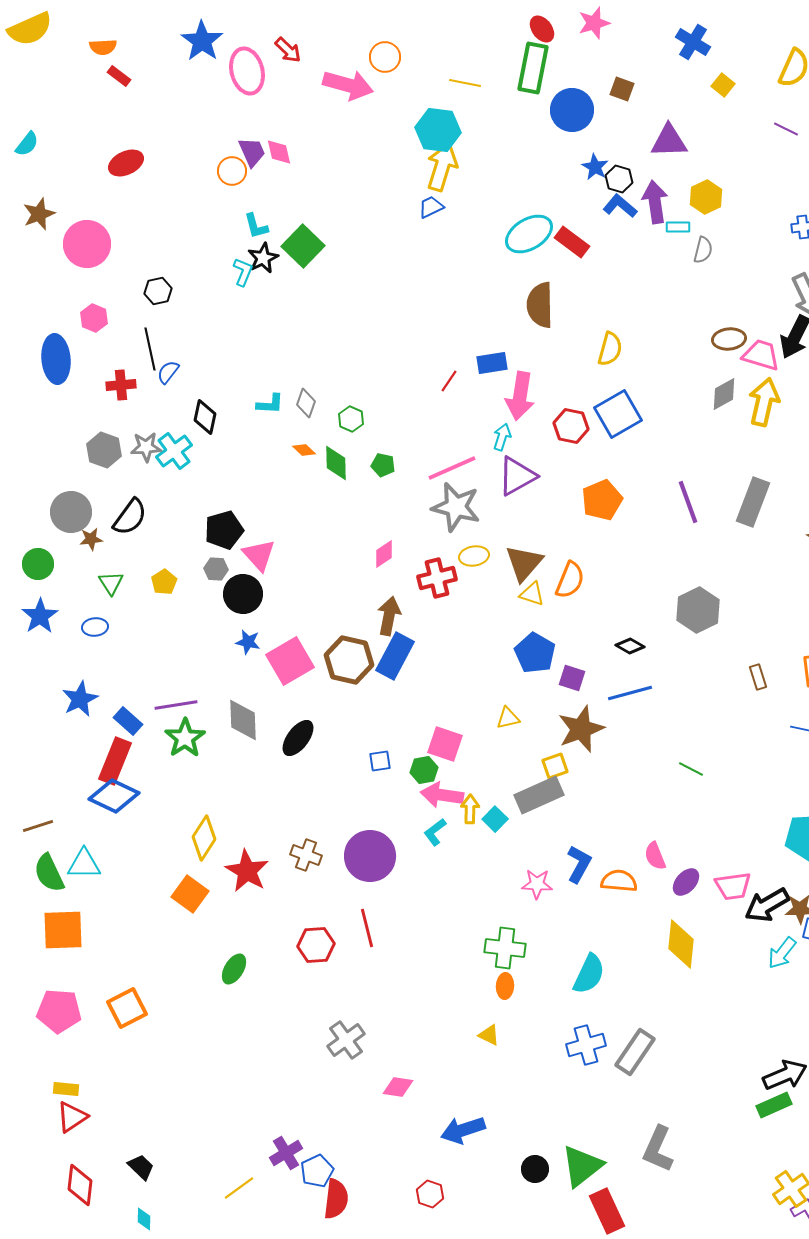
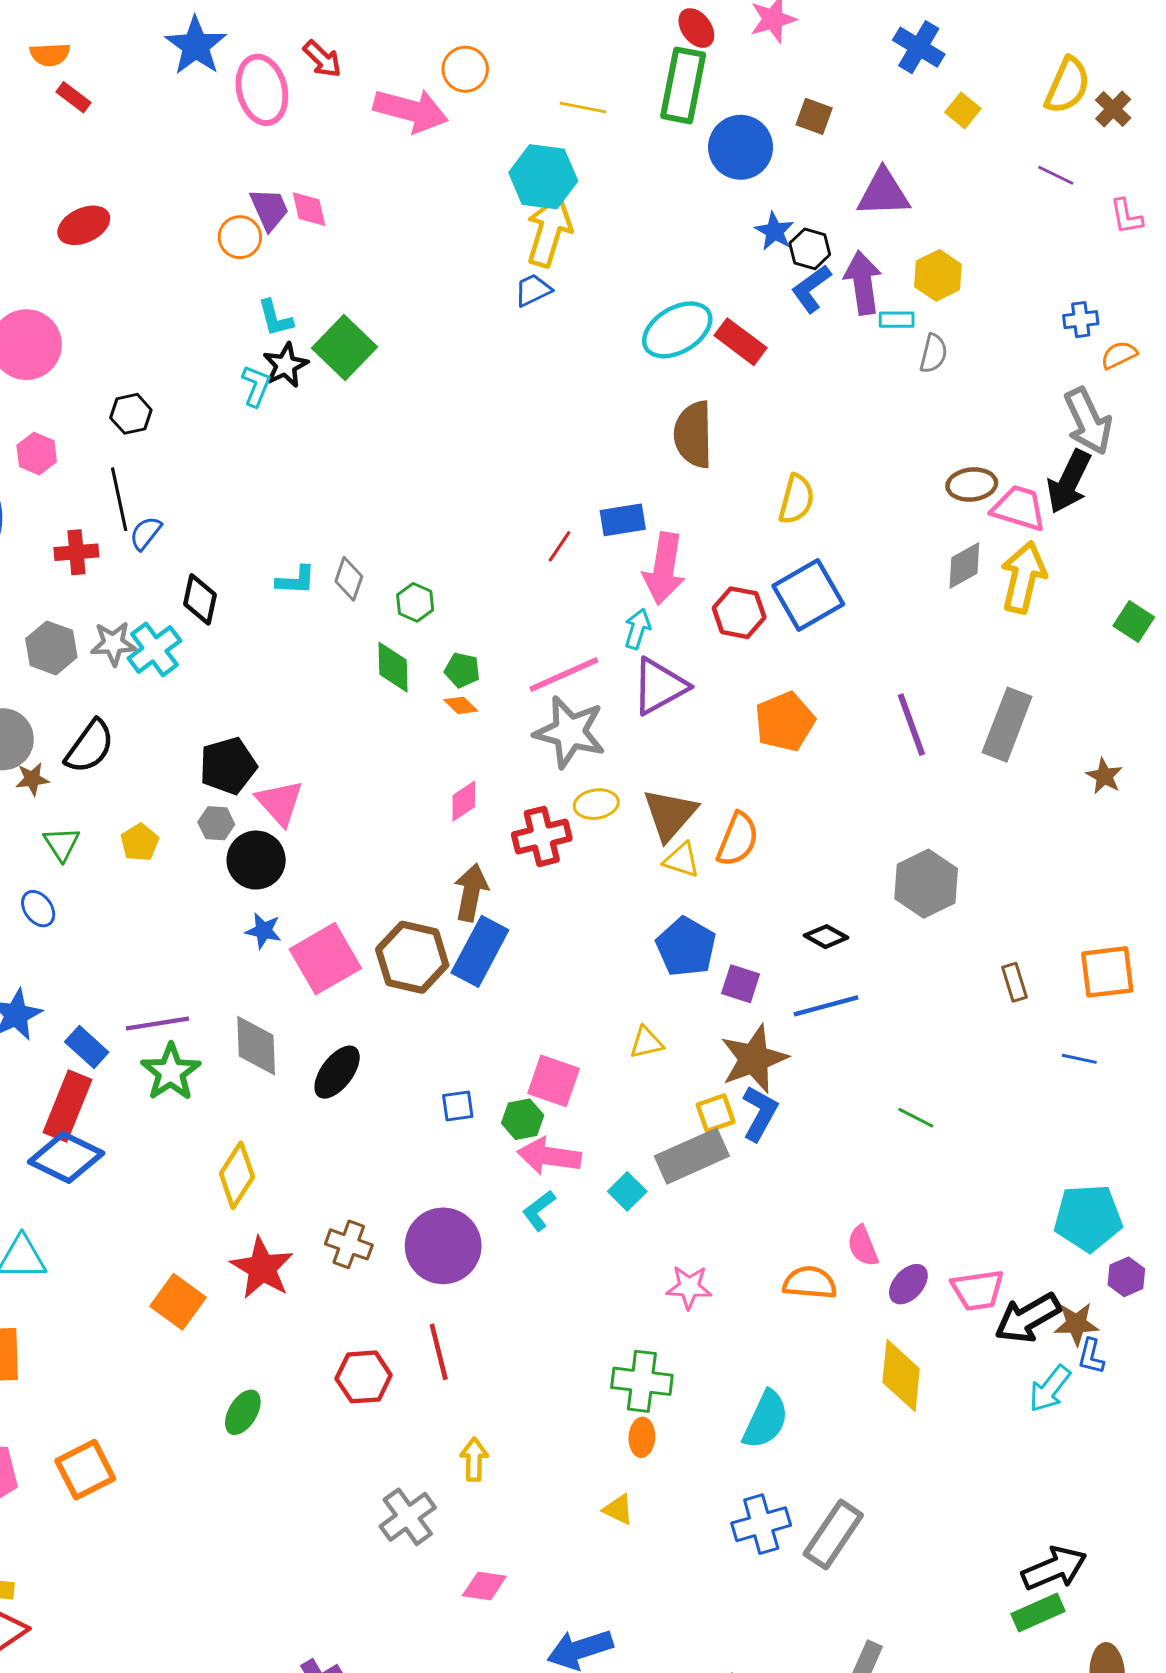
blue L-shape: (620, 206) -> (811, 289), turned -76
orange diamond: (304, 450) -> (461, 705), moved
blue ellipse: (95, 627) -> (38, 909), turned 60
yellow arrow: (470, 809) -> (474, 1459), moved
yellow diamond: (204, 838) -> (237, 1175), moved
blue L-shape: (579, 864) -> (760, 1113), moved

